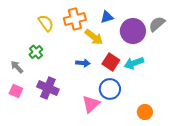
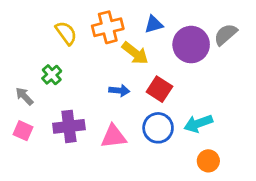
cyan arrow: (134, 63) -> (198, 124), moved
purple cross: (48, 88) -> (69, 126), turned -30
pink triangle: (91, 104) -> (114, 136), moved, turned 36

